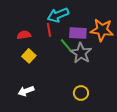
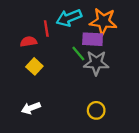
red line: (49, 30) -> (46, 28), moved
orange star: (102, 30) -> (103, 21), moved
gray star: (81, 53) -> (96, 63), turned -30

